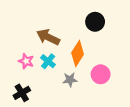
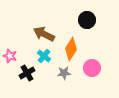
pink star: (26, 61) -> (10, 56), moved
black cross: (22, 93) -> (27, 73), moved

